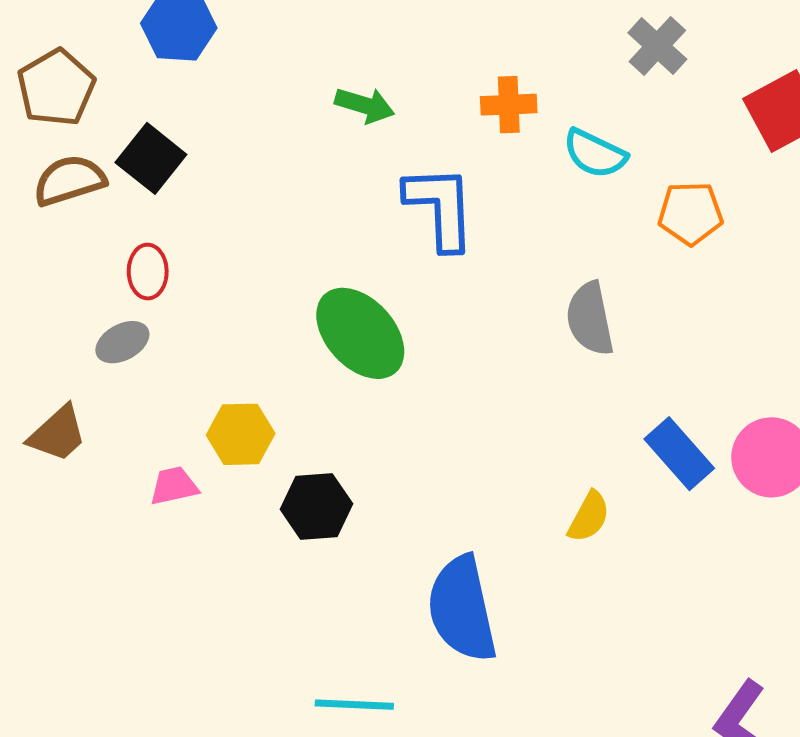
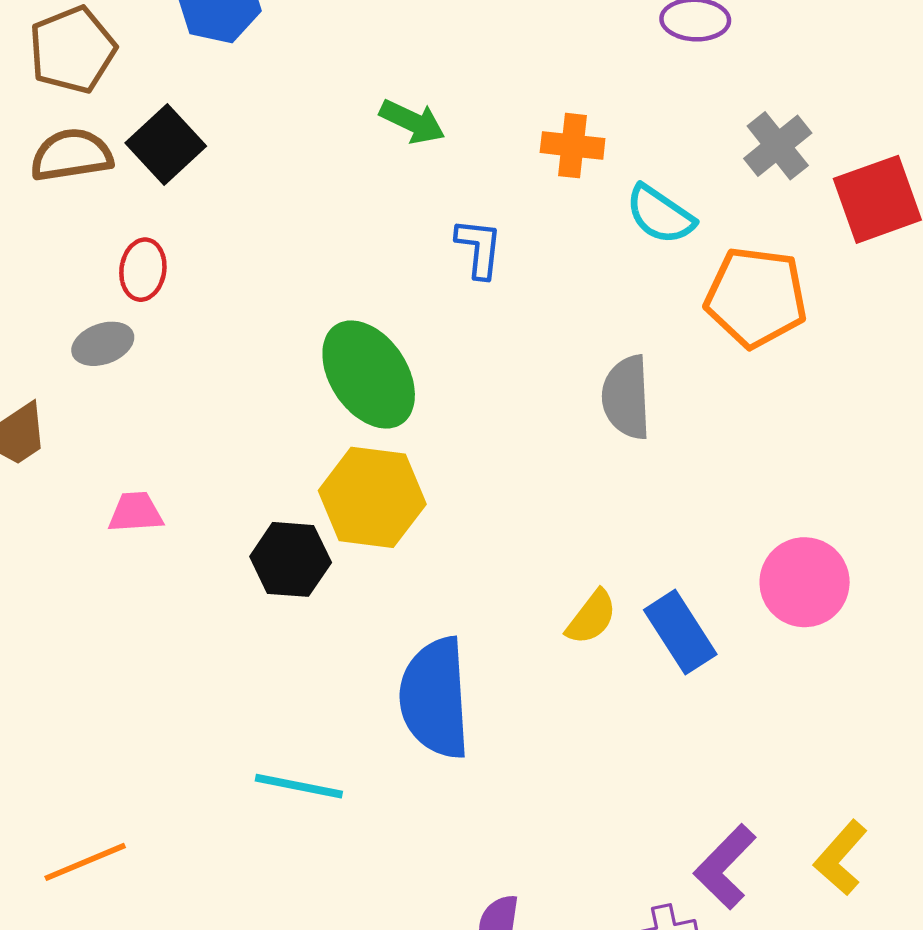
gray cross: (657, 46) -> (778, 146), moved
blue L-shape: (440, 207) -> (479, 248), size x0.6
orange pentagon: (690, 213) -> (756, 297), size x1.4
yellow hexagon: (241, 434) -> (372, 497), moved, size x1.4
blue rectangle: (679, 454) -> (680, 632), moved

